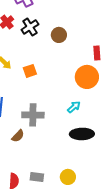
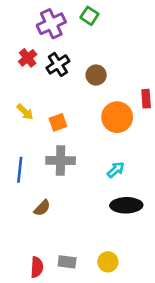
orange circle: (87, 77) -> (117, 117), moved
gray cross: (33, 115) -> (61, 161), moved

